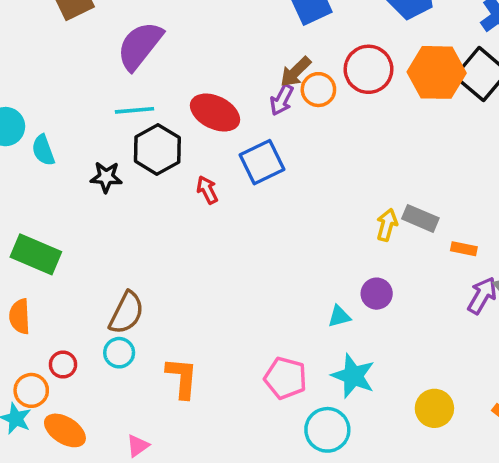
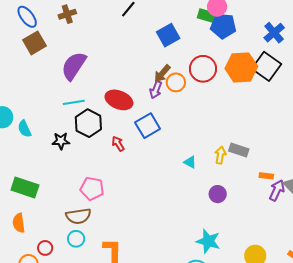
orange rectangle: (464, 249) -> (266, 176), moved
brown semicircle: (126, 313) -> (78, 216), turned 60
cyan triangle: (339, 316) -> (190, 162), moved, turned 48
pink pentagon: (286, 378) -> (92, 188), moved

